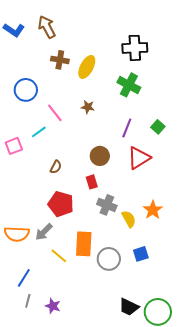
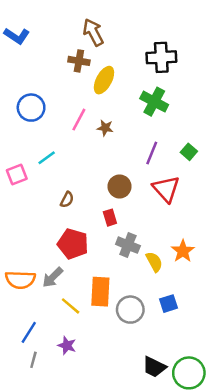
brown arrow: (47, 27) -> (93, 32), moved
brown cross: (60, 60) -> (79, 61), moved
pink line: (55, 113) -> (79, 120), moved, turned 66
red triangle: (139, 158) -> (166, 189), turned -40
purple star: (53, 306) -> (67, 345), moved

